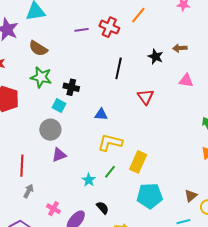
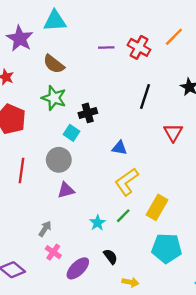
black cross: (71, 87) -> (88, 113), turned -35
yellow L-shape: (110, 143) -> (127, 182), turned -55
red line: (22, 166) -> (21, 170), moved
gray arrow: (29, 191) -> (45, 229), moved

